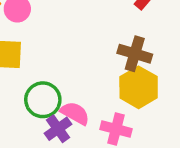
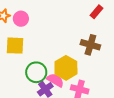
yellow hexagon: (139, 87) -> (66, 68), moved

